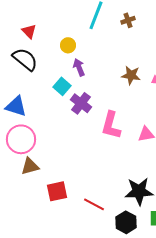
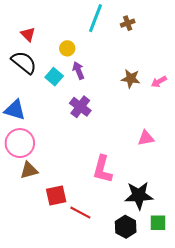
cyan square: (62, 86) -> (54, 77), moved
pink L-shape: (111, 125) -> (102, 169), moved
red line: (94, 204) -> (80, 213), moved

